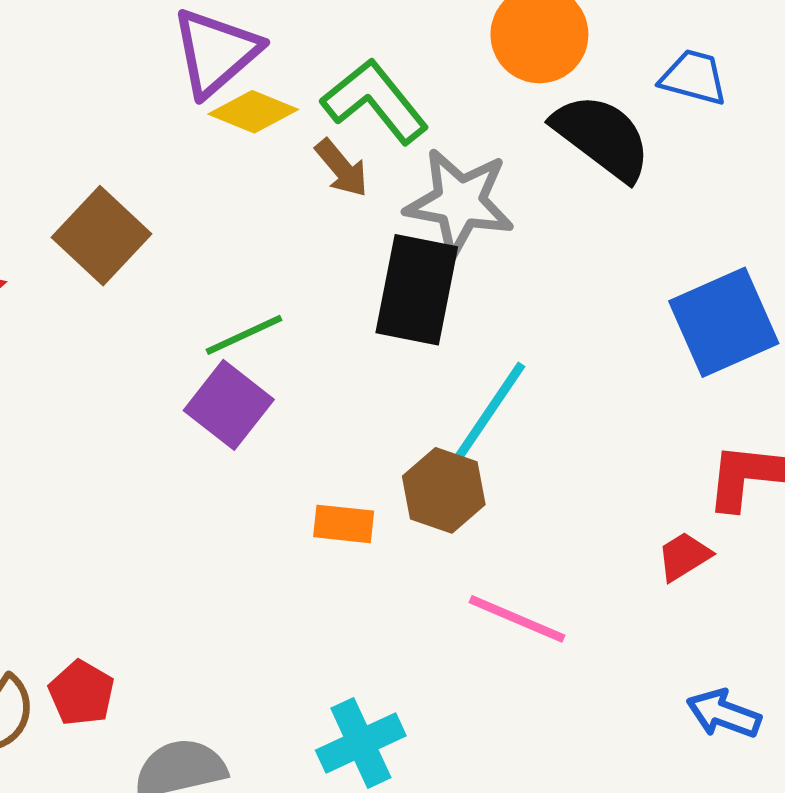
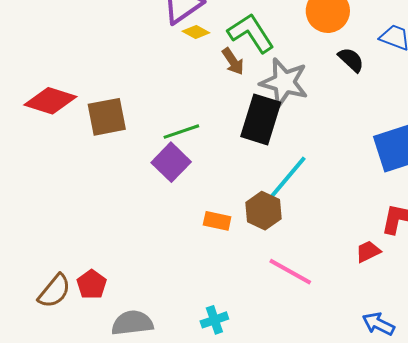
yellow diamond: (253, 112) -> (196, 32), size x0.7
black semicircle: (602, 137) -> (351, 60), size x0.6
brown square: (102, 236) -> (107, 117), moved, turned 30
cyan cross: (361, 743) -> (214, 320), size x0.7

